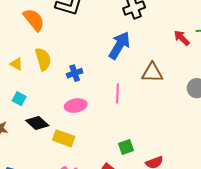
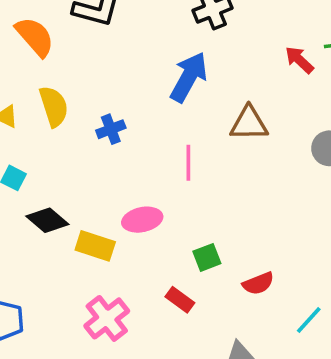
pink ellipse: (76, 106) -> (142, 220), moved

